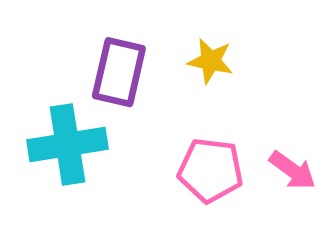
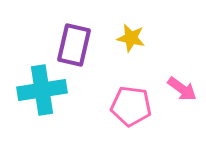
pink arrow: (292, 170) -> (182, 89), moved

